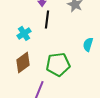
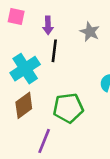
cyan cross: (24, 33) -> (25, 69), size x1.6

